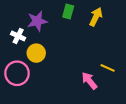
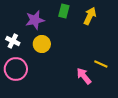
white cross: (18, 36) -> (13, 41), moved
yellow circle: (36, 53) -> (42, 44), moved

